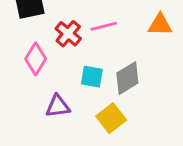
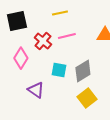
purple triangle: (58, 106) -> (36, 90), turned 42
yellow square: (111, 118) -> (87, 98), moved

